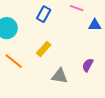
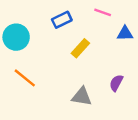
blue rectangle: (44, 14) -> (62, 20), turned 35
yellow rectangle: (44, 49) -> (80, 48), moved

